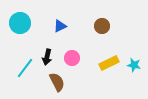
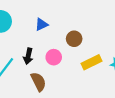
brown circle: (102, 26) -> (74, 39), moved

